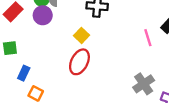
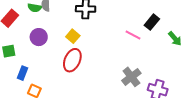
purple circle: (43, 15) -> (39, 37), moved
pink line: (148, 38) -> (133, 35), turned -42

